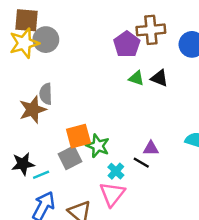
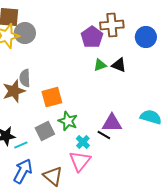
green triangle: (136, 78) -> (100, 65), turned -40
orange square: (78, 136) -> (52, 97), moved
purple triangle: (151, 148) -> (112, 123), size x1.5

